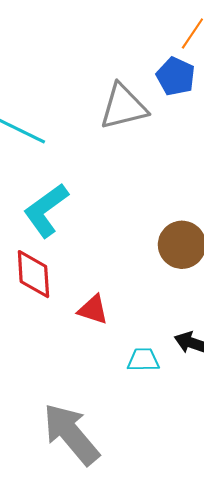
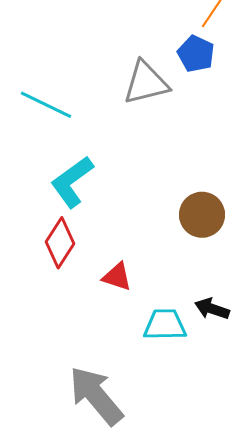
red diamond: (33, 274) -> (60, 243), turned 36
cyan trapezoid: (143, 360) -> (165, 325), size x1.4

